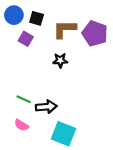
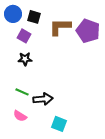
black star: (60, 60) -> (25, 59), moved
cyan square: (64, 134) -> (59, 124), size x0.7

